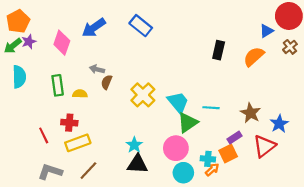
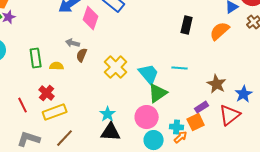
pink diamond: (62, 43) -> (91, 18), moved
cyan line: (211, 108) -> (180, 68), moved
red cross: (69, 123) -> (47, 93), turned 35

